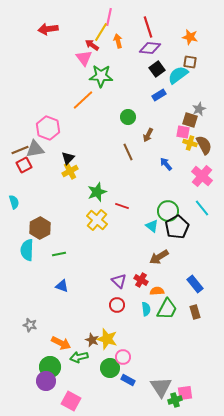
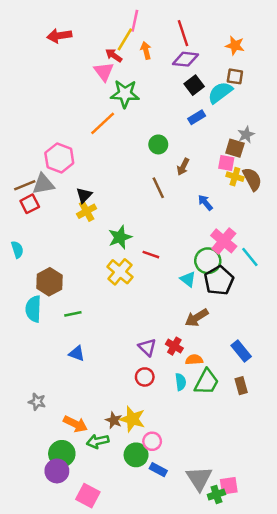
pink cross: (202, 176) -> (224, 241), moved

